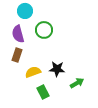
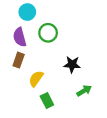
black star: (57, 69) -> (72, 64), moved
yellow semicircle: (33, 72) -> (36, 79), turned -35

